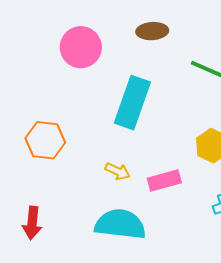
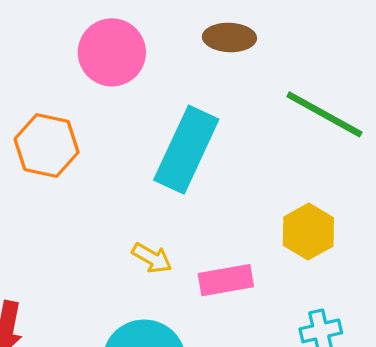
orange hexagon: (45, 140) -> (47, 146), moved

